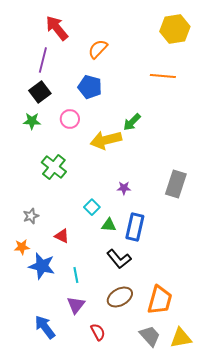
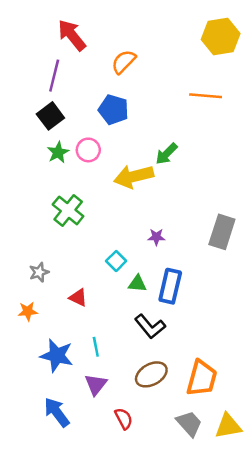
green star: (32, 121) -> (58, 152), moved, turned -30
blue star: (42, 266) -> (57, 355), moved

